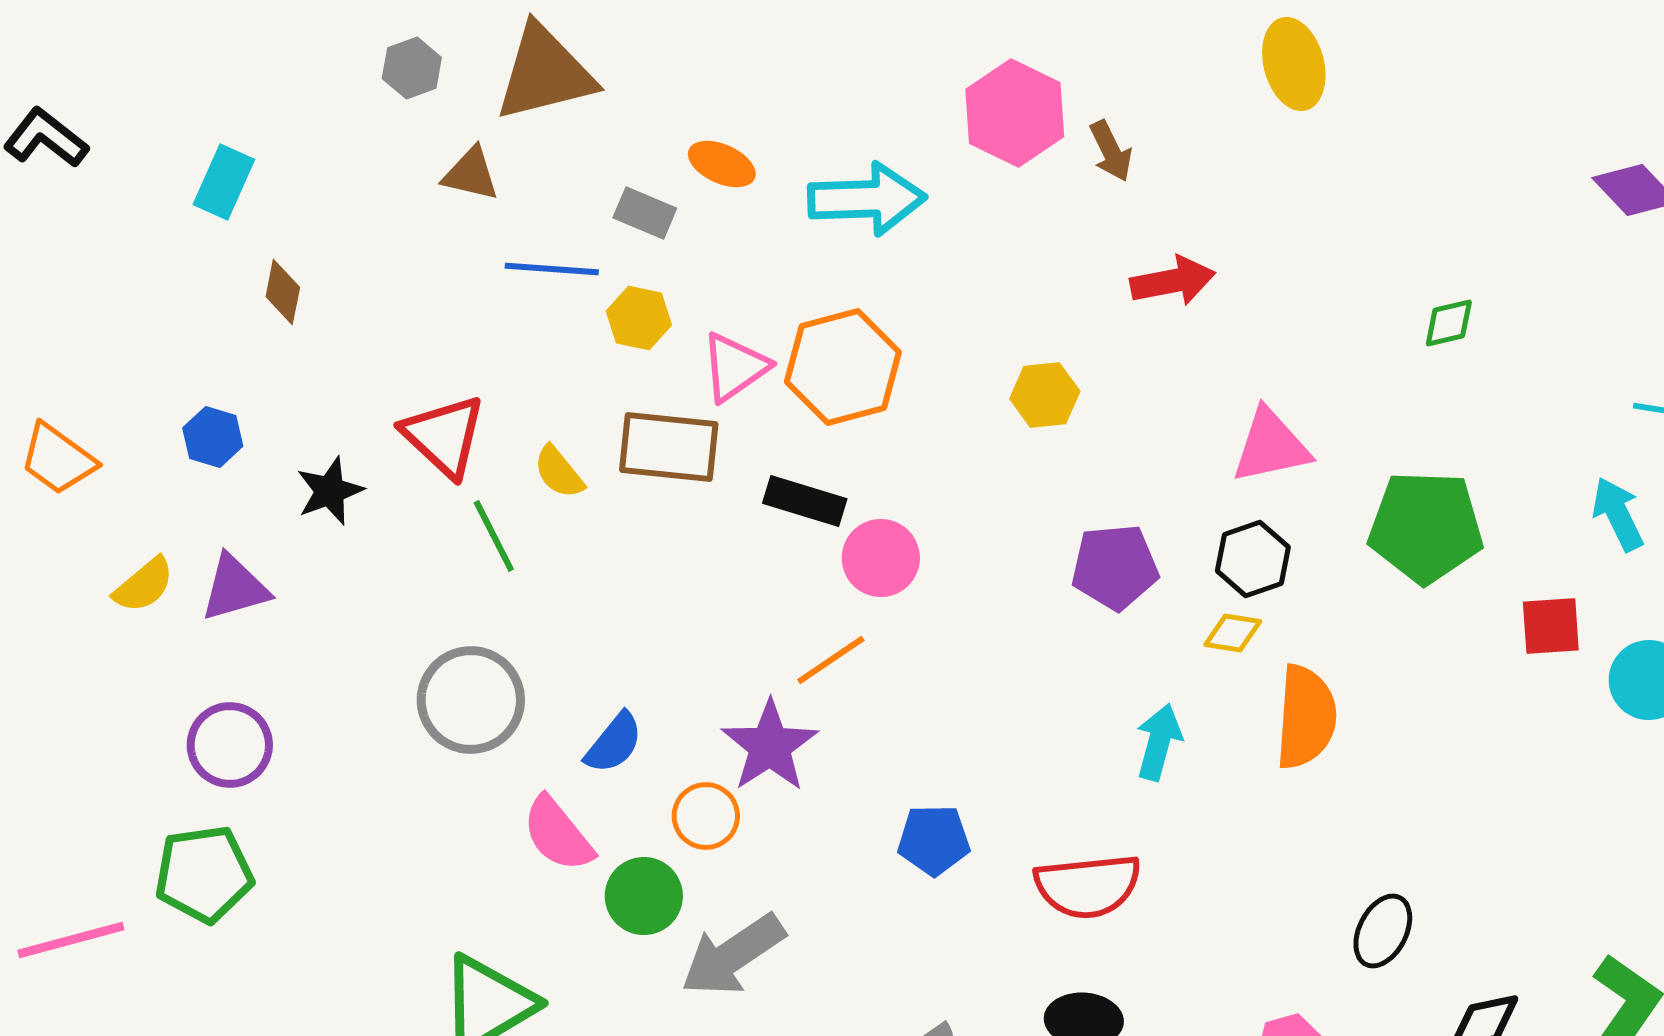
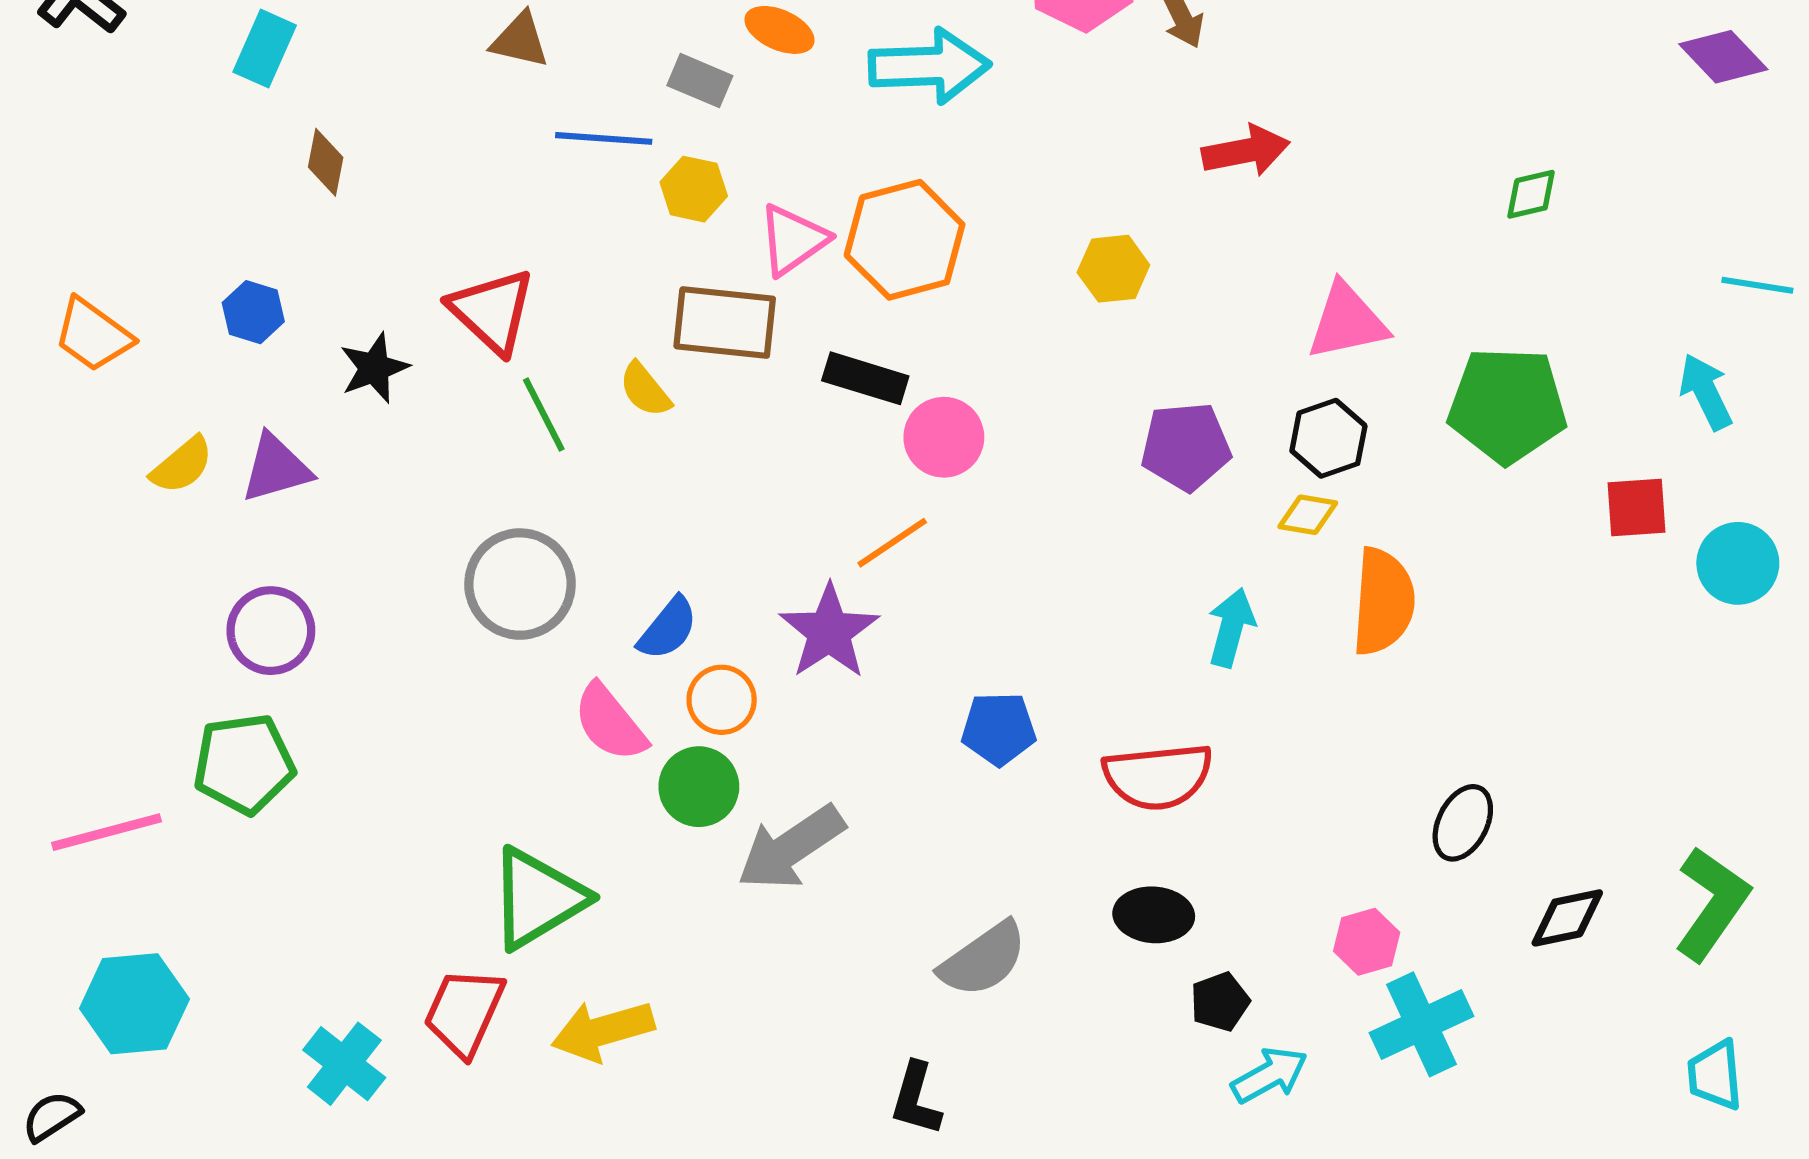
yellow semicircle: (559, 472) -> (645, 390), moved
orange circle: (706, 816) -> (722, 700), moved

